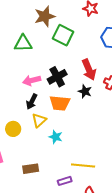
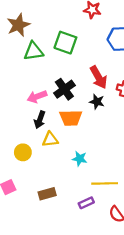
brown star: (45, 16) -> (18, 25), moved
green triangle: (23, 43) -> (34, 51), moved
yellow triangle: (39, 120) -> (50, 139), turned 42
cyan star: (56, 137) -> (80, 159), moved

